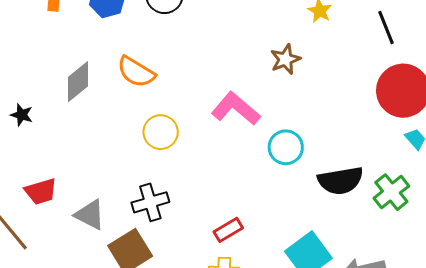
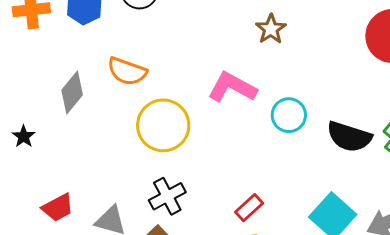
black star: (22, 115) -> (24, 136), turned 30
yellow circle: (161, 132) -> (163, 125), size x1.5
black semicircle: (341, 181) -> (349, 137), turned 39

